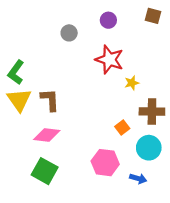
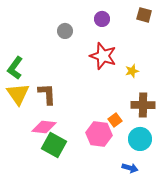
yellow star: (132, 83) -> (132, 71), moved
pink hexagon: (105, 163) -> (99, 134), moved
green square: (45, 171) -> (54, 145), moved

